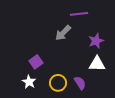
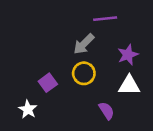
white star: (29, 82) -> (28, 109), moved
yellow circle: (58, 83) -> (84, 73), moved

